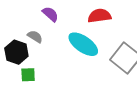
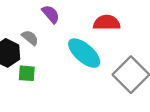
green square: (28, 75) -> (27, 73), moved

